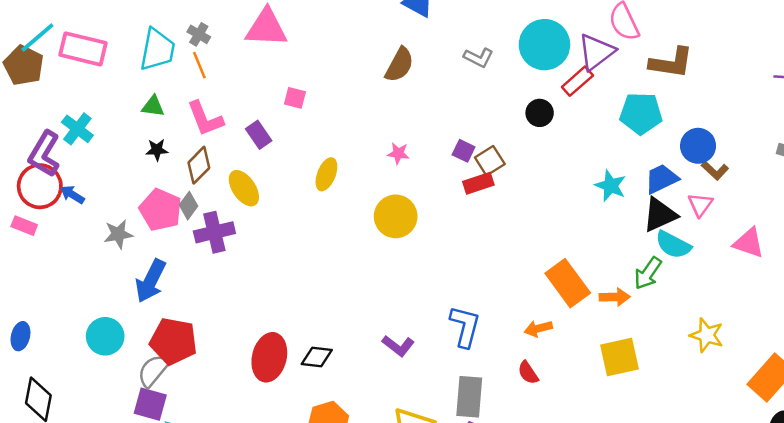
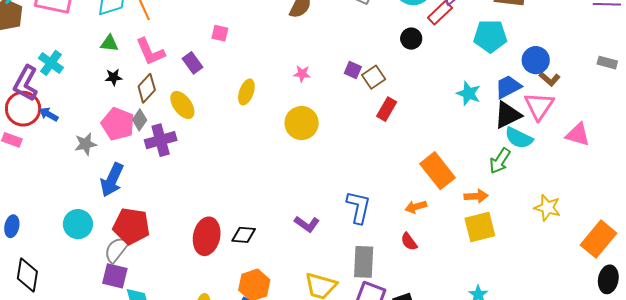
red rectangle: (478, 183) -> (387, 109), moved, turned -40
pink triangle: (700, 205) -> (539, 106), size x1.5
orange arrow: (615, 297) -> (476, 196), moved

